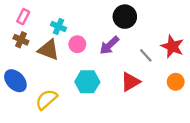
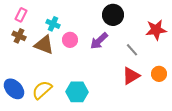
red star: (172, 46) -> (156, 30), moved, turned -30
blue ellipse: (15, 81) -> (14, 89), moved
cyan hexagon: (87, 82) -> (77, 92), moved
red triangle: (130, 82) -> (131, 76), moved

